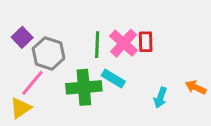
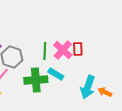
orange arrow: (196, 87) -> (105, 92), moved
cyan arrow: (160, 98) -> (88, 87), size x1.6

